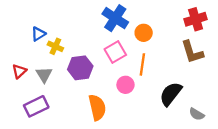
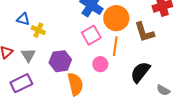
orange circle: (144, 33) -> (116, 18), size x1.6
blue triangle: (38, 34) -> (23, 19), turned 48
brown L-shape: (192, 52) -> (144, 32), moved
purple hexagon: (80, 68) -> (60, 61), moved

